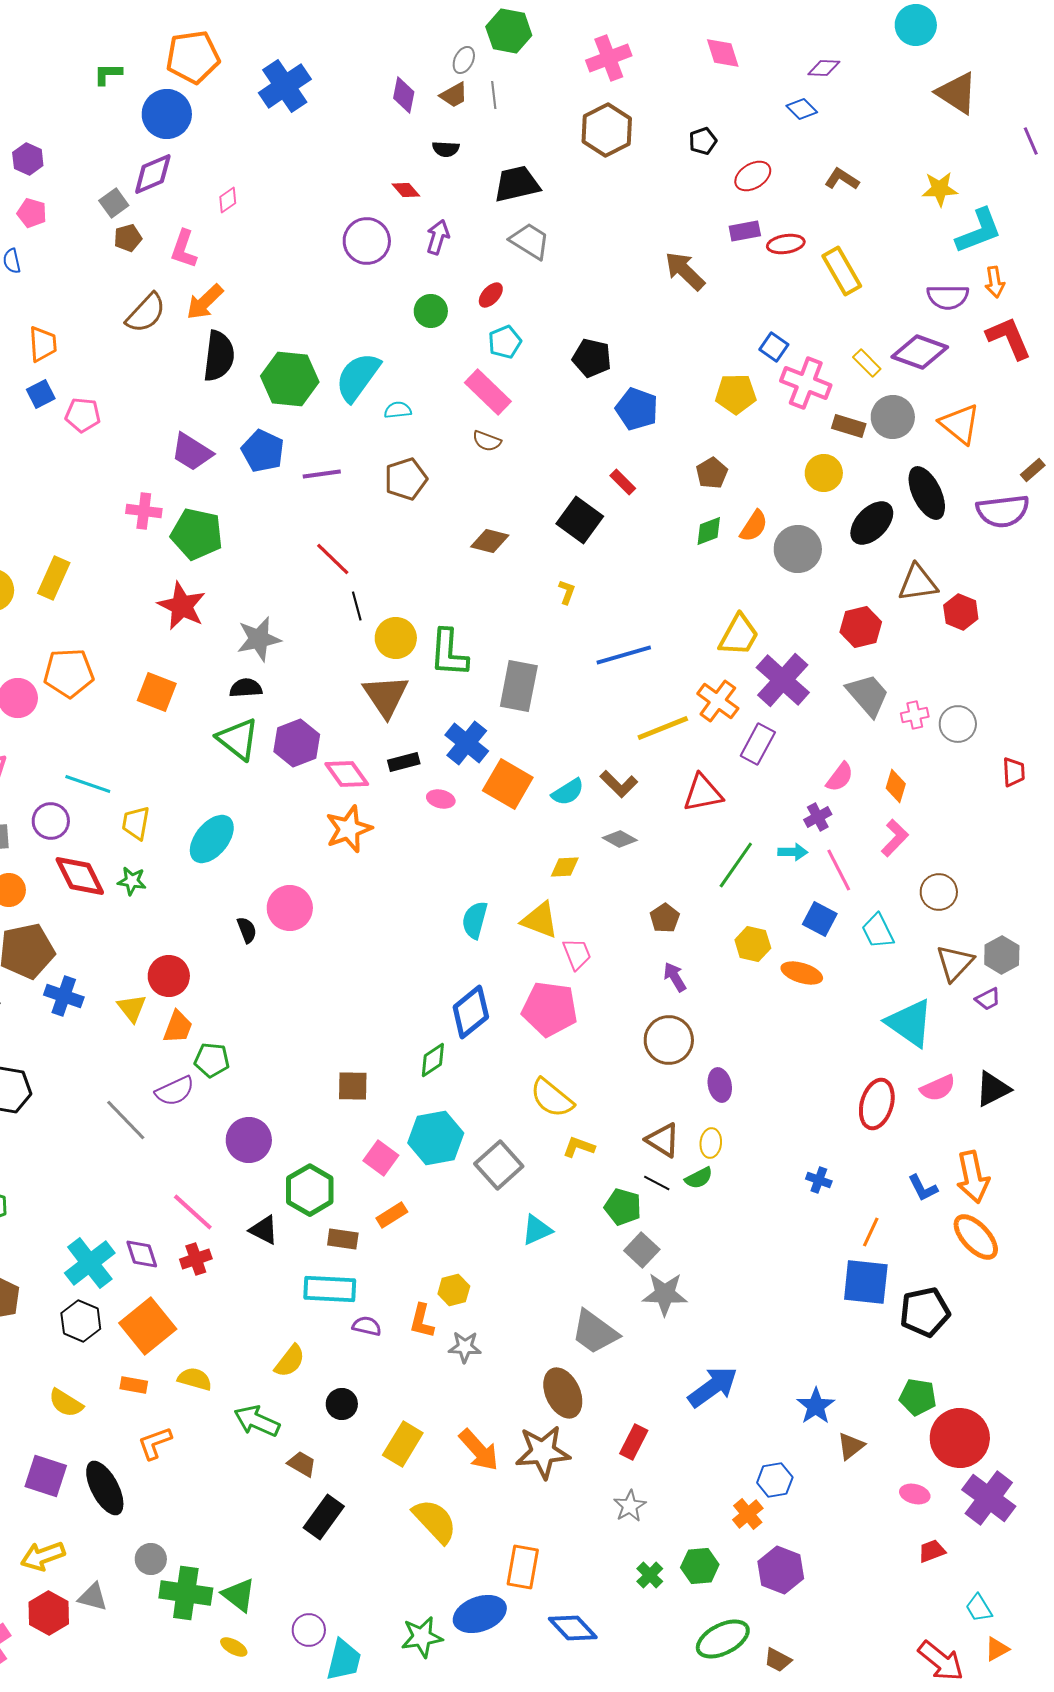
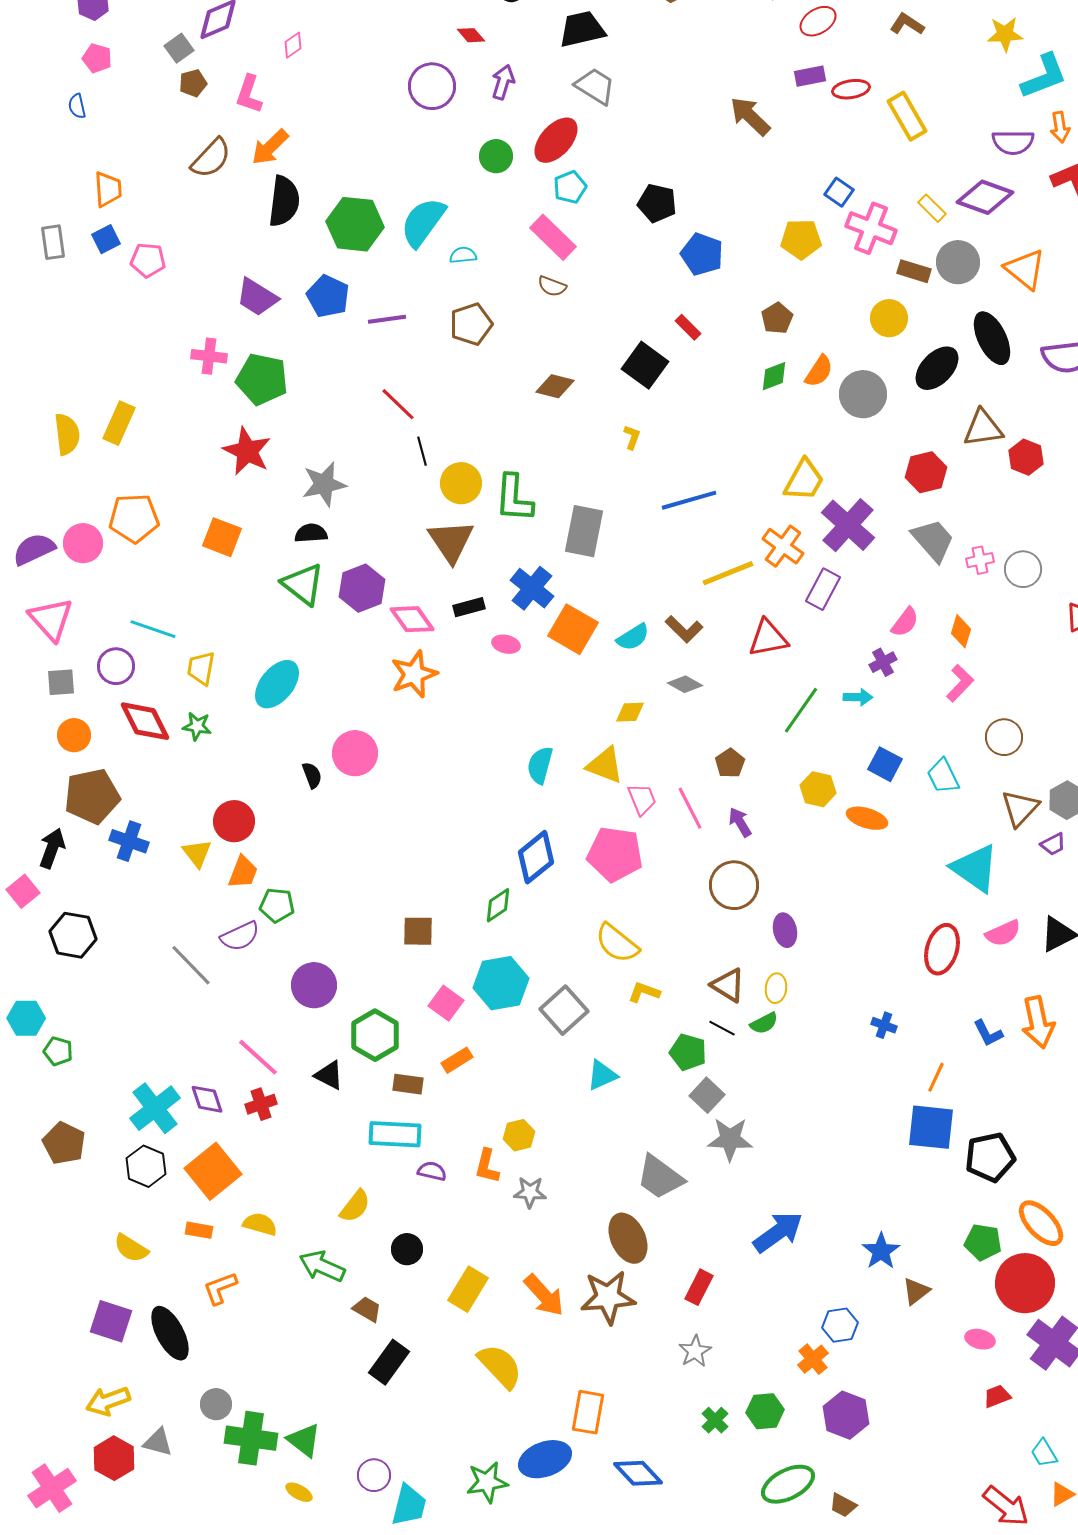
red ellipse: (491, 295) -> (556, 140), size x1.8
pink line: (839, 870) -> (690, 808), moved
orange ellipse: (976, 1237) -> (1041, 1223), moved

